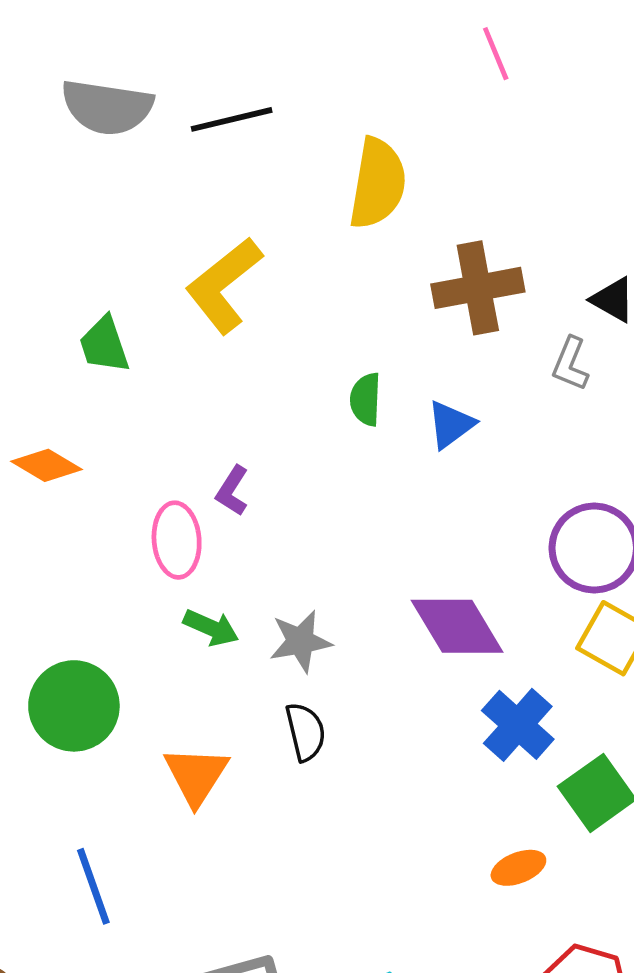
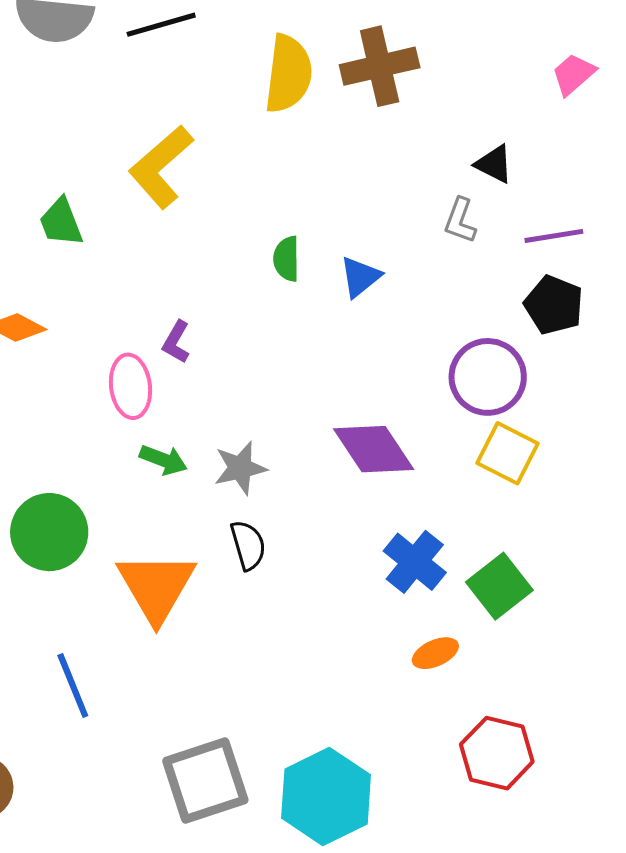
brown cross: (478, 288) -> (380, 66), moved
blue cross: (518, 725) -> (415, 562), moved
orange triangle: (196, 775) -> (156, 587), size x1.4

